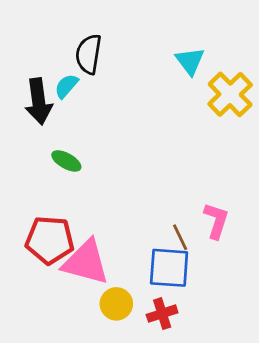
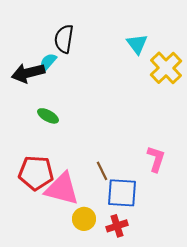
black arrow: (39, 101) -> (28, 73), turned 84
brown line: (180, 237) -> (102, 171), moved

